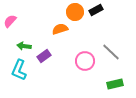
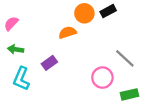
green arrow: (24, 46) -> (16, 49), moved
pink circle: (85, 61) -> (102, 78), moved

